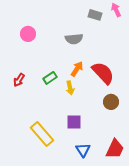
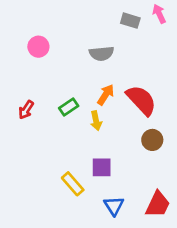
yellow rectangle: (42, 134) -> (73, 184), moved, size x0.7

